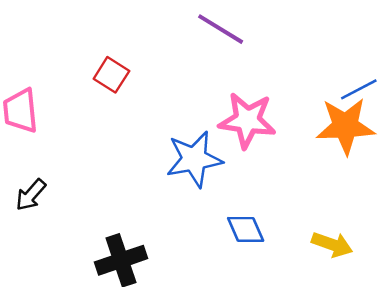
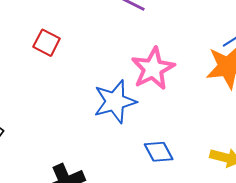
pink star: (247, 120) -> (153, 69), turned -30

